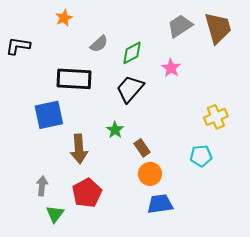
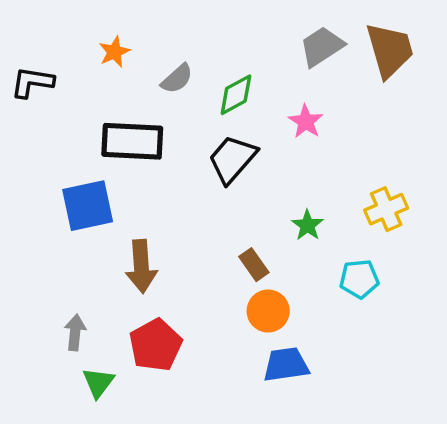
orange star: (64, 18) -> (114, 52), moved
green star: (115, 130) -> (307, 225), moved

